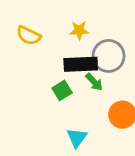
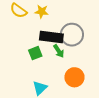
yellow star: (79, 30) -> (42, 12), moved

